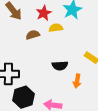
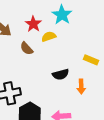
brown semicircle: (33, 35) -> (27, 48), turned -104

